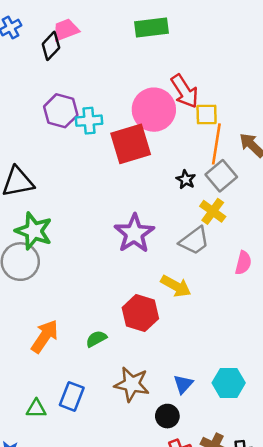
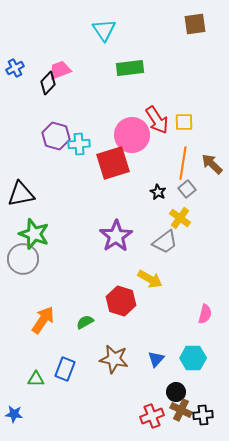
yellow square: (207, 114) -> (184, 122), moved
gray square: (221, 176) -> (187, 189), size x0.7
pink semicircle: (243, 263) -> (205, 314), moved
black circle: (167, 416) -> (176, 392), moved

